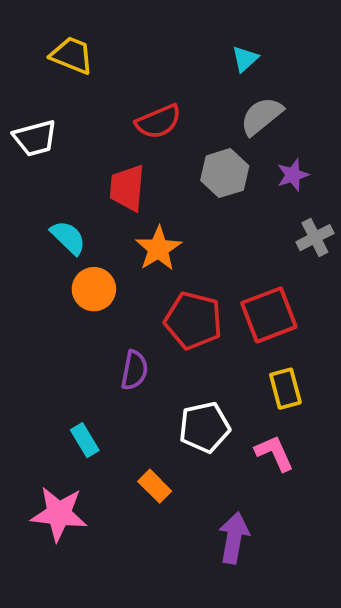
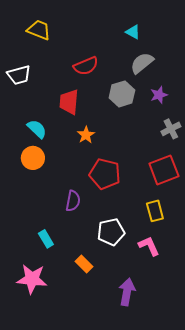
cyan triangle: (245, 59) -> (133, 32), turned -49
orange star: (158, 249) -> (86, 135), size x0.7
orange circle: (94, 289) -> (33, 158), moved
red square: (269, 315) -> (164, 170), moved

